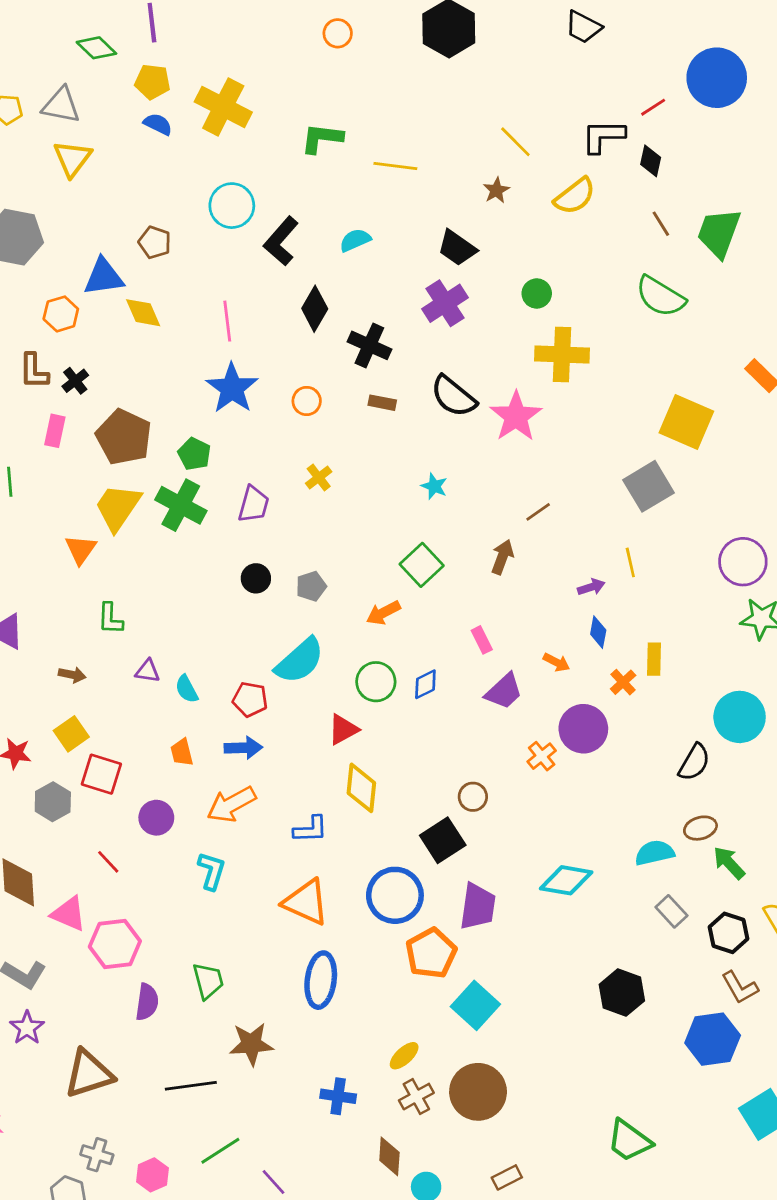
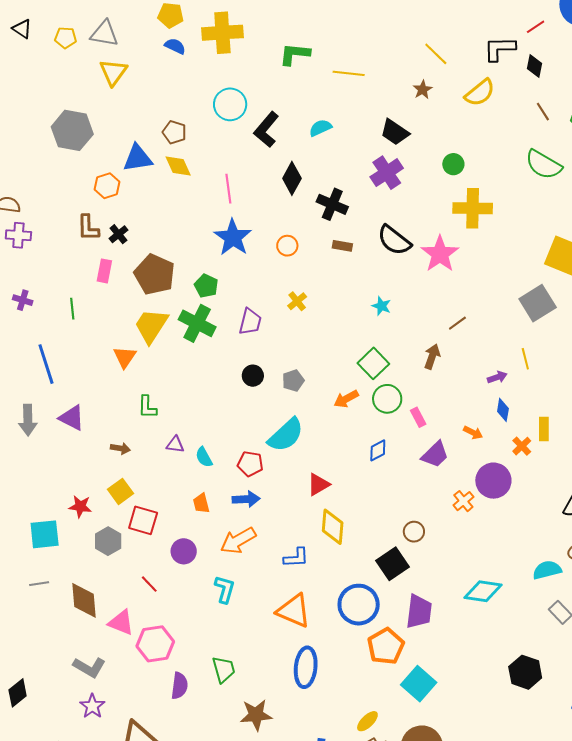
yellow cross: (223, 107) -> (222, 33), turned -30
yellow diamond: (143, 313) -> (178, 166), moved
green circle: (376, 682) -> (387, 399), moved

